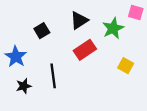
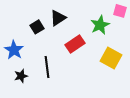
black triangle: (79, 20) -> (58, 18), moved
yellow square: (126, 66) -> (111, 58), size x1.5

